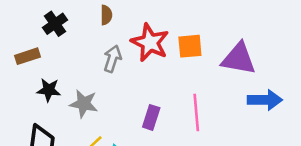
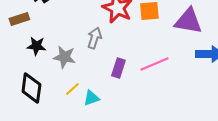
gray arrow: (112, 59) -> (94, 38), moved
pink line: (196, 112) -> (154, 64), turned 72

